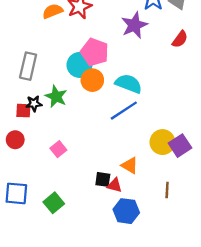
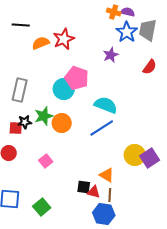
purple star: (134, 25) -> (111, 55), size x0.7
orange circle: (92, 80) -> (62, 123), moved
green star: (56, 96) -> (44, 116), turned 30
brown line: (167, 190) -> (110, 195), moved

